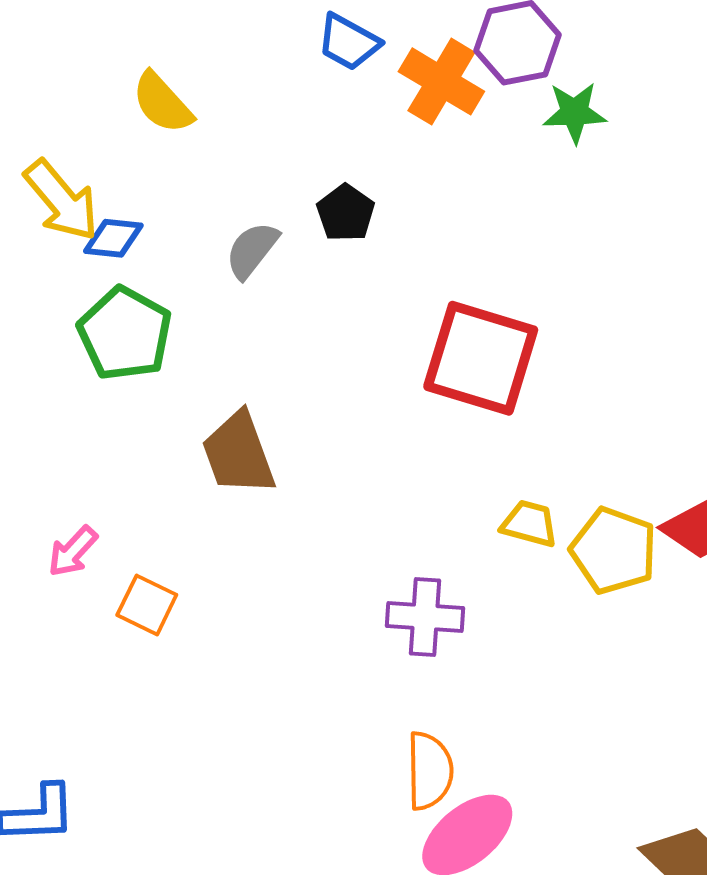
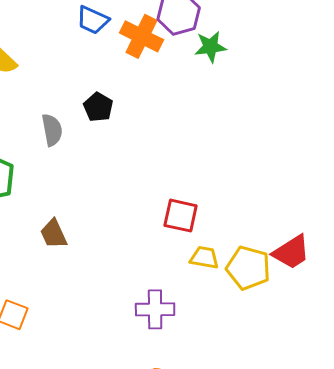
gray semicircle: (252, 250) -> (52, 130), turned 136
red square: (481, 358) -> (181, 216), moved, size x0.6
brown trapezoid: (238, 453) -> (53, 234), size x0.7

